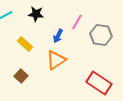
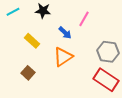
gray hexagon: (101, 35) -> (108, 52), moved
blue arrow: (58, 36) -> (65, 33), turned -72

